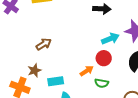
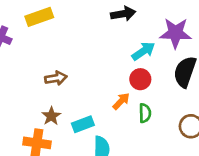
brown arrow: (44, 44) -> (56, 78), turned 35
green semicircle: (102, 83) -> (145, 113), turned -88

